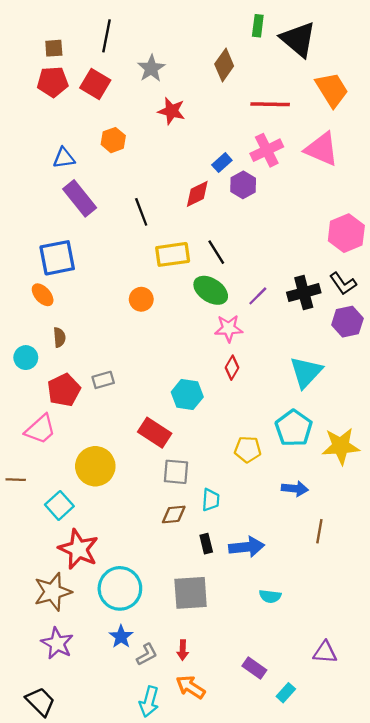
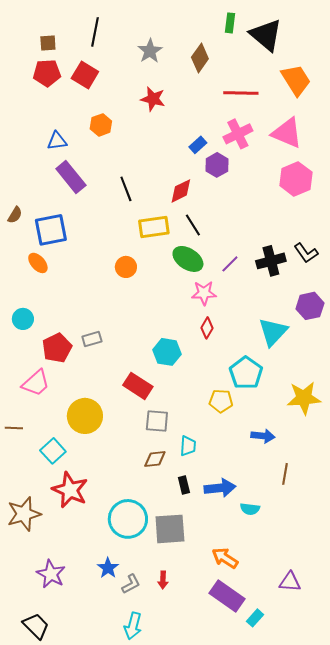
gray star: (151, 68) -> (150, 51), moved
red diamond: (197, 194) -> (181, 191), moved
pink hexagon: (346, 233) -> (296, 179), moved
purple hexagon: (347, 322) -> (310, 306), moved
brown semicircle: (59, 337) -> (15, 215), moved, turned 36
cyan pentagon: (294, 428) -> (246, 373), moved
cyan circle: (120, 588) -> (128, 519), moved
brown star: (53, 592) -> (24, 514), moved
cyan semicircle: (270, 596) -> (250, 509), moved
purple rectangle: (254, 668) -> (227, 596), size x1.6
orange arrow: (191, 687) -> (225, 558), moved

